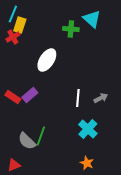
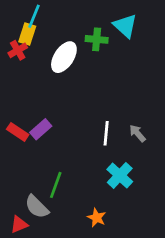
cyan line: (13, 14) -> (34, 16), moved
white ellipse: (47, 60) -> (64, 57), moved
gray arrow: (101, 98) -> (137, 133), turned -104
gray semicircle: (27, 141) -> (37, 207), moved
orange star: (87, 163) -> (97, 218), moved

